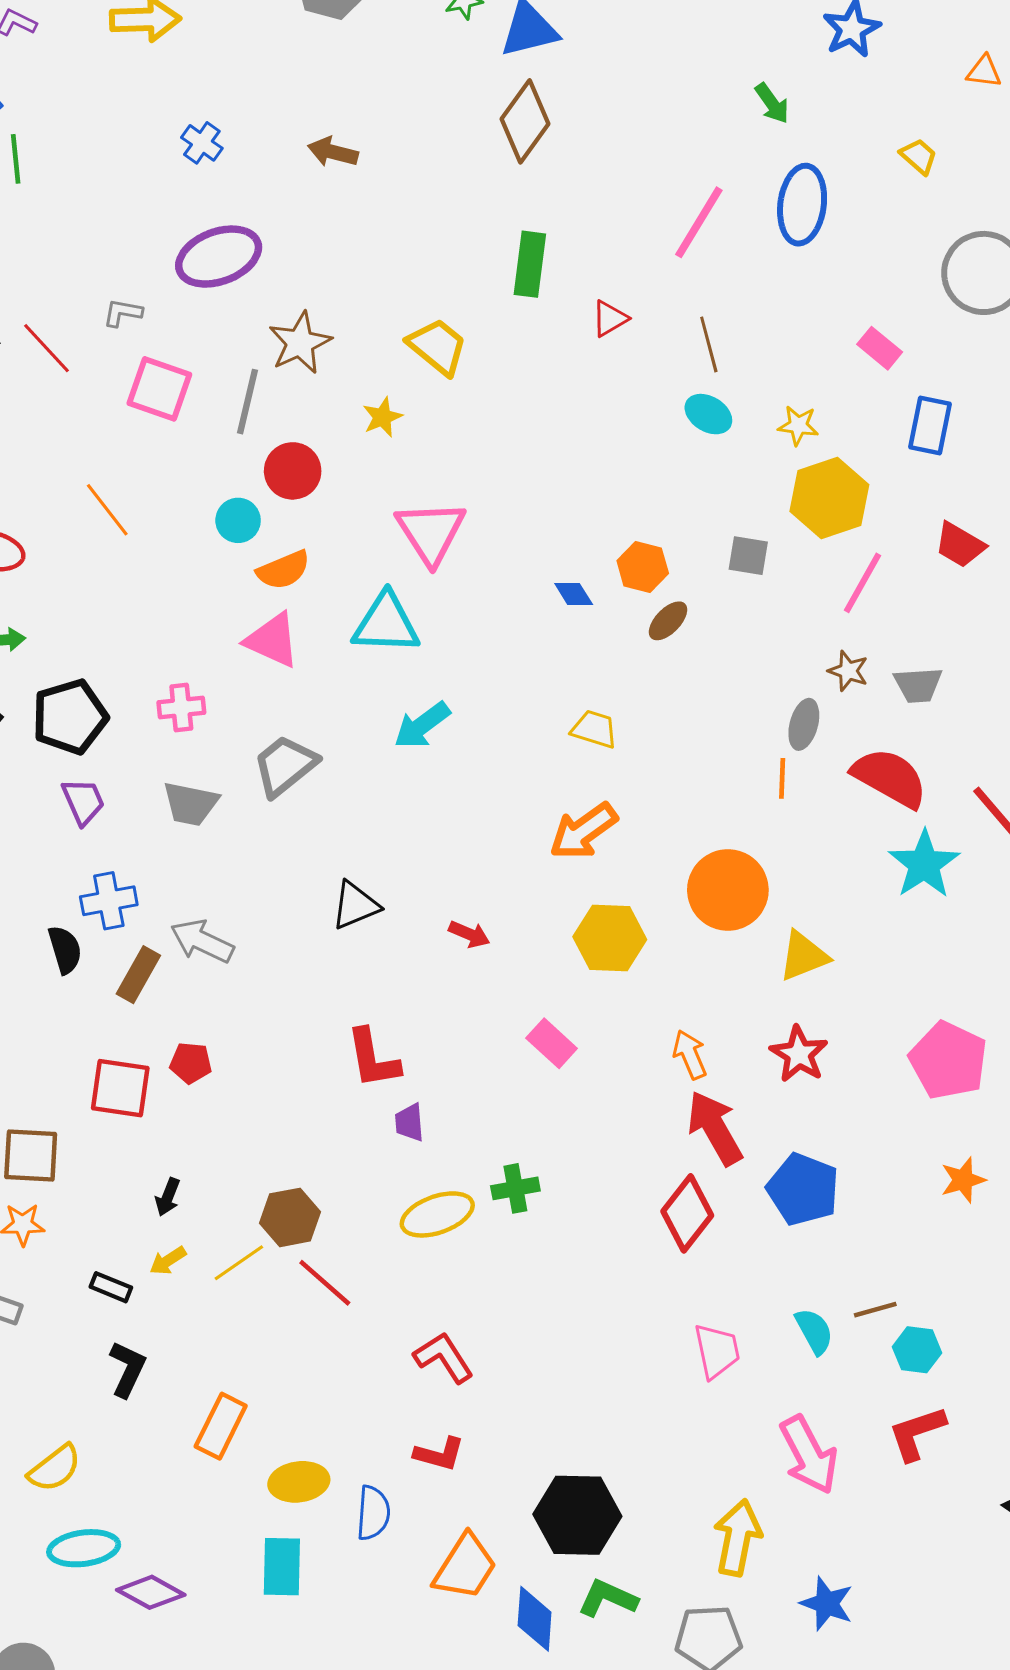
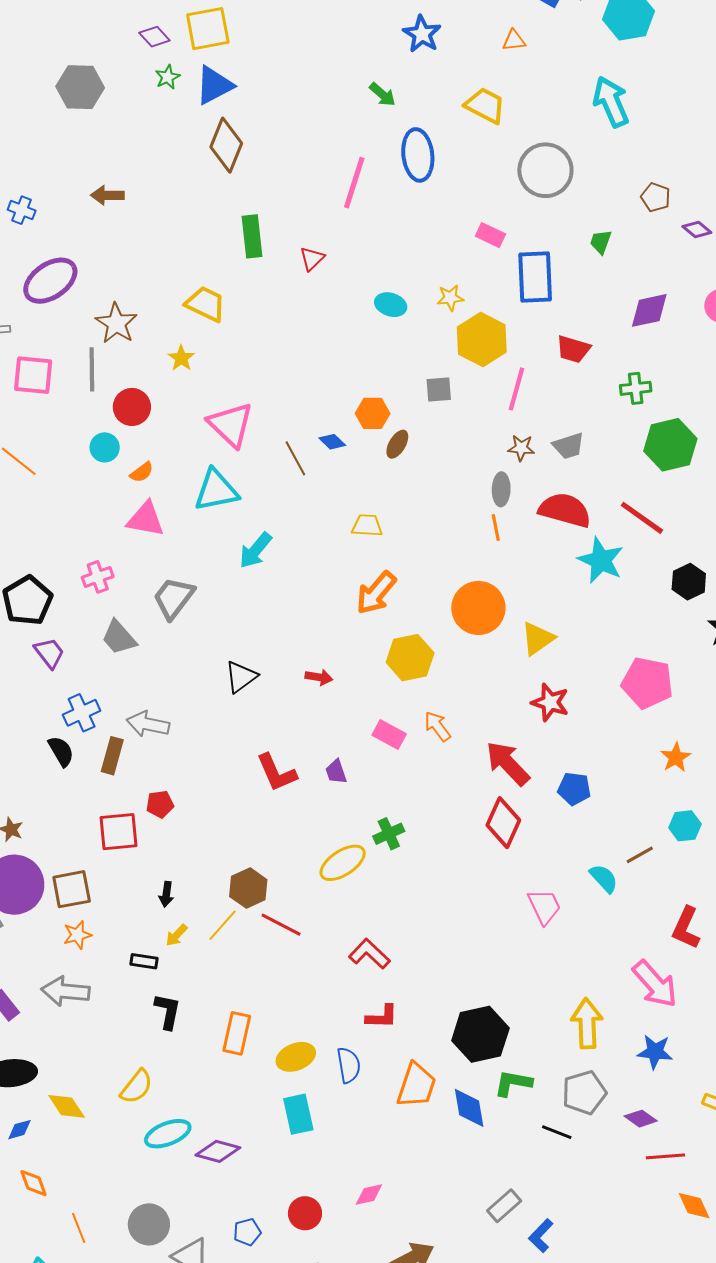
yellow trapezoid: (919, 156) -> (485, 105), size x1.6
brown line: (709, 344) -> (295, 458), moved
blue rectangle: (930, 426) -> (535, 277), size x1.4
orange semicircle: (283, 570) -> (142, 472), size x0.7
gray trapezoid: (191, 804) -> (119, 637), turned 51
orange arrow: (690, 1055) -> (437, 726), moved
purple trapezoid: (409, 1122) -> (336, 772), moved
blue pentagon: (803, 1189) -> (574, 789), size x0.7
cyan hexagon: (917, 1350) -> (685, 826), moved
red L-shape: (917, 1433) -> (686, 928), turned -33
pink arrow: (809, 1455) -> (655, 984), moved

